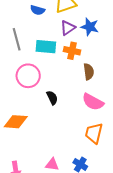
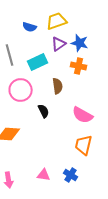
cyan rectangle: (46, 47) -> (38, 62), turned -30
orange cross: (72, 51) -> (79, 66), moved
brown semicircle: (89, 72) -> (58, 86), moved

